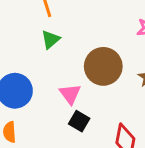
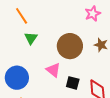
black square: (79, 121) -> (73, 83), moved

